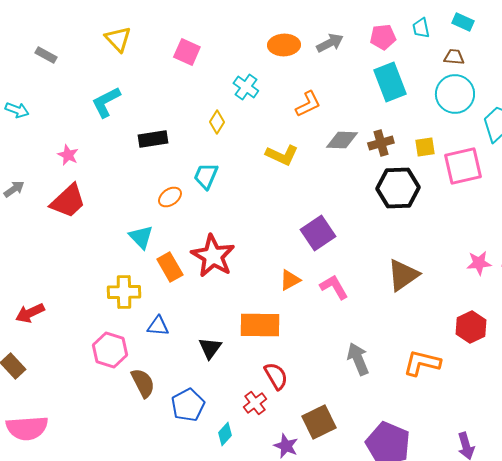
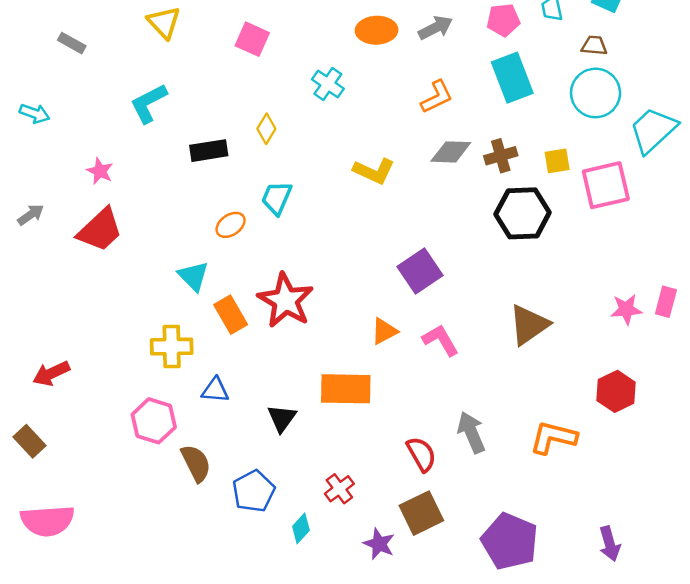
orange L-shape: (308, 104) -> (437, 97), moved
yellow diamond: (217, 122) -> (266, 129), moved
red semicircle: (276, 376) -> (421, 454), moved

